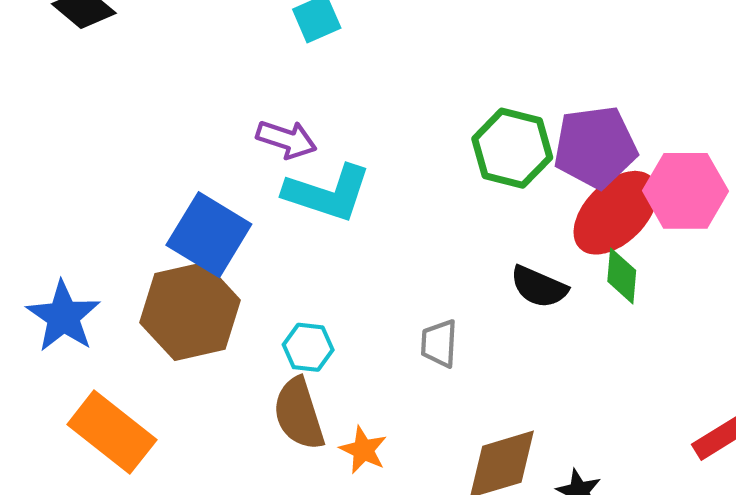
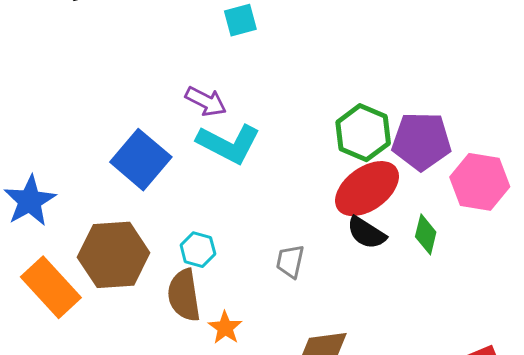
red ellipse: (616, 213) -> (367, 189), moved
brown hexagon: (190, 311) -> (114, 255), moved

